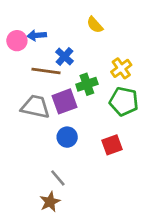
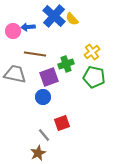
blue cross: (64, 57) -> (54, 16), moved, size x1.6
gray trapezoid: (35, 107) -> (15, 74), moved
blue circle: (67, 137) -> (43, 97), moved
red square: (112, 145) -> (62, 123), moved

